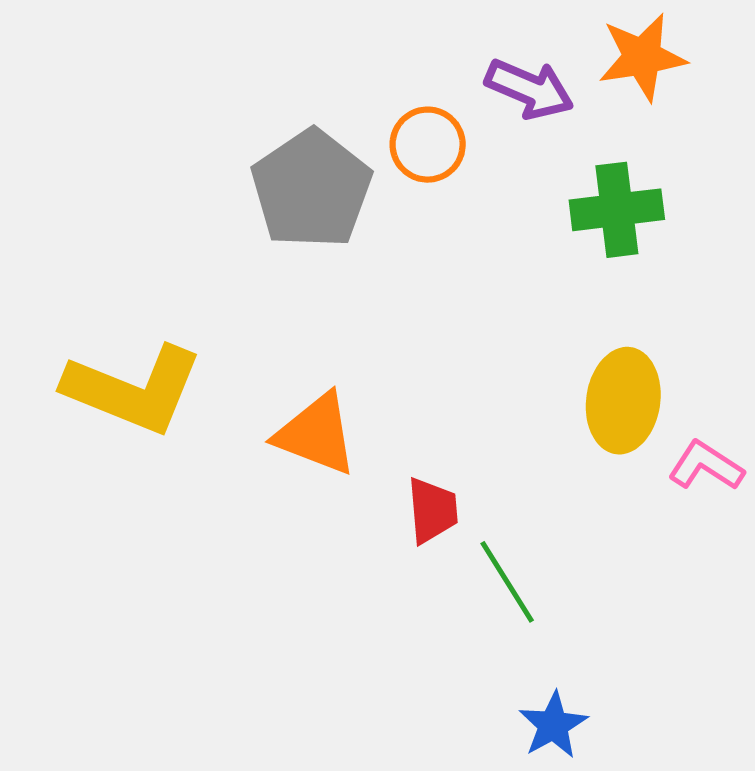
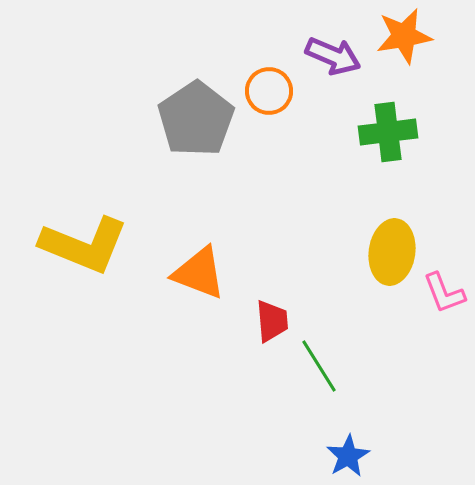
pink L-shape: (706, 466) -> (444, 293), turned -144

